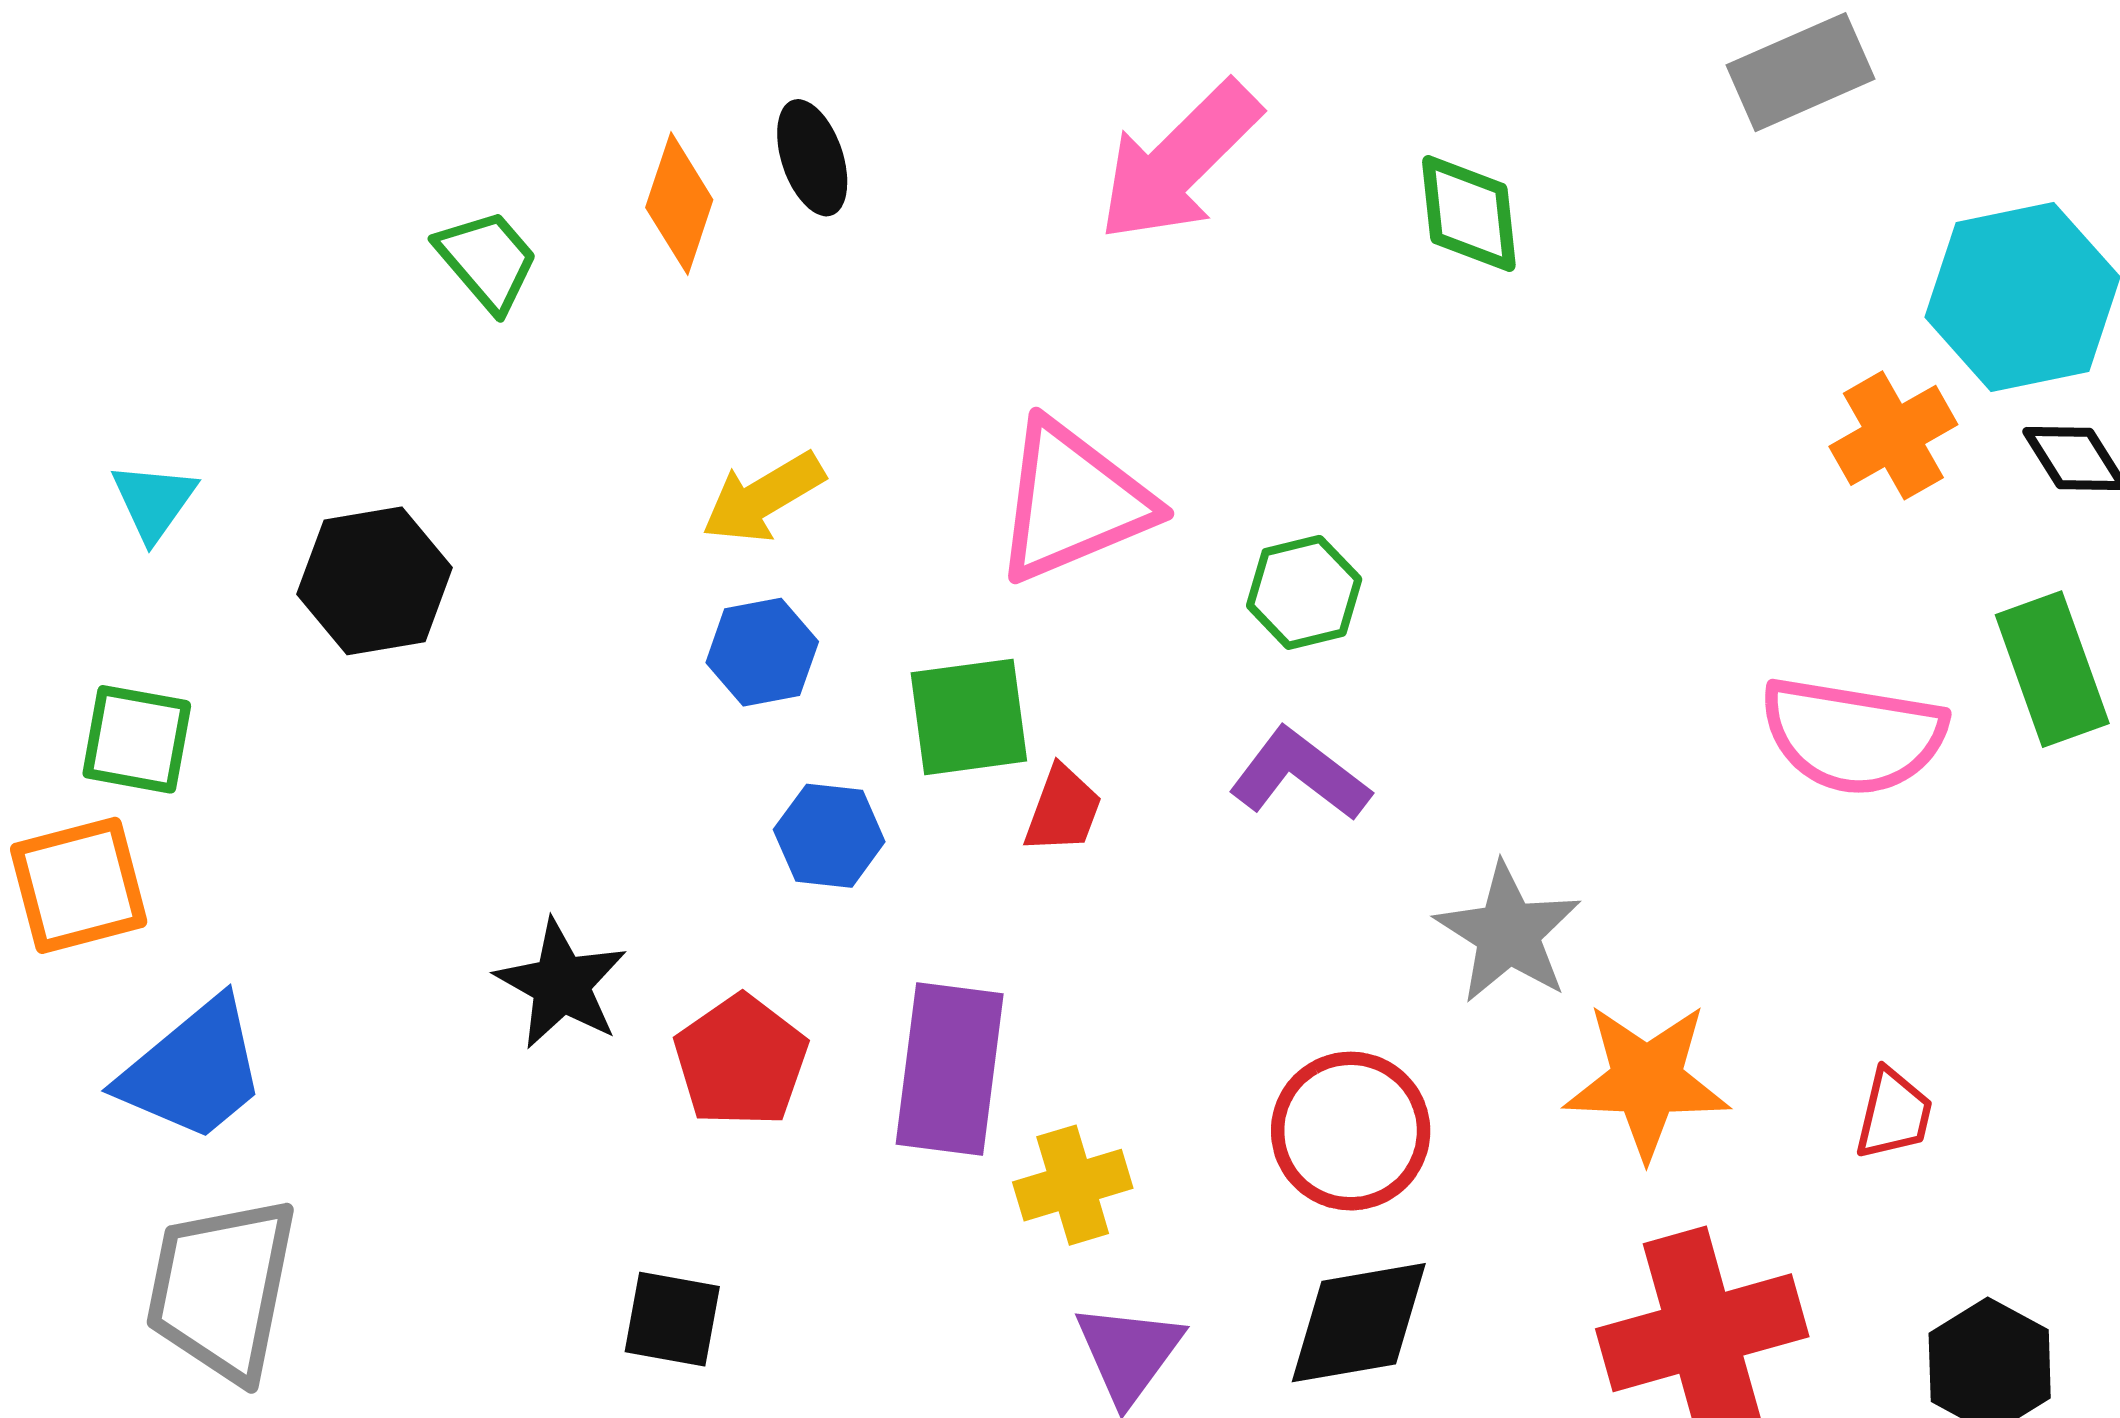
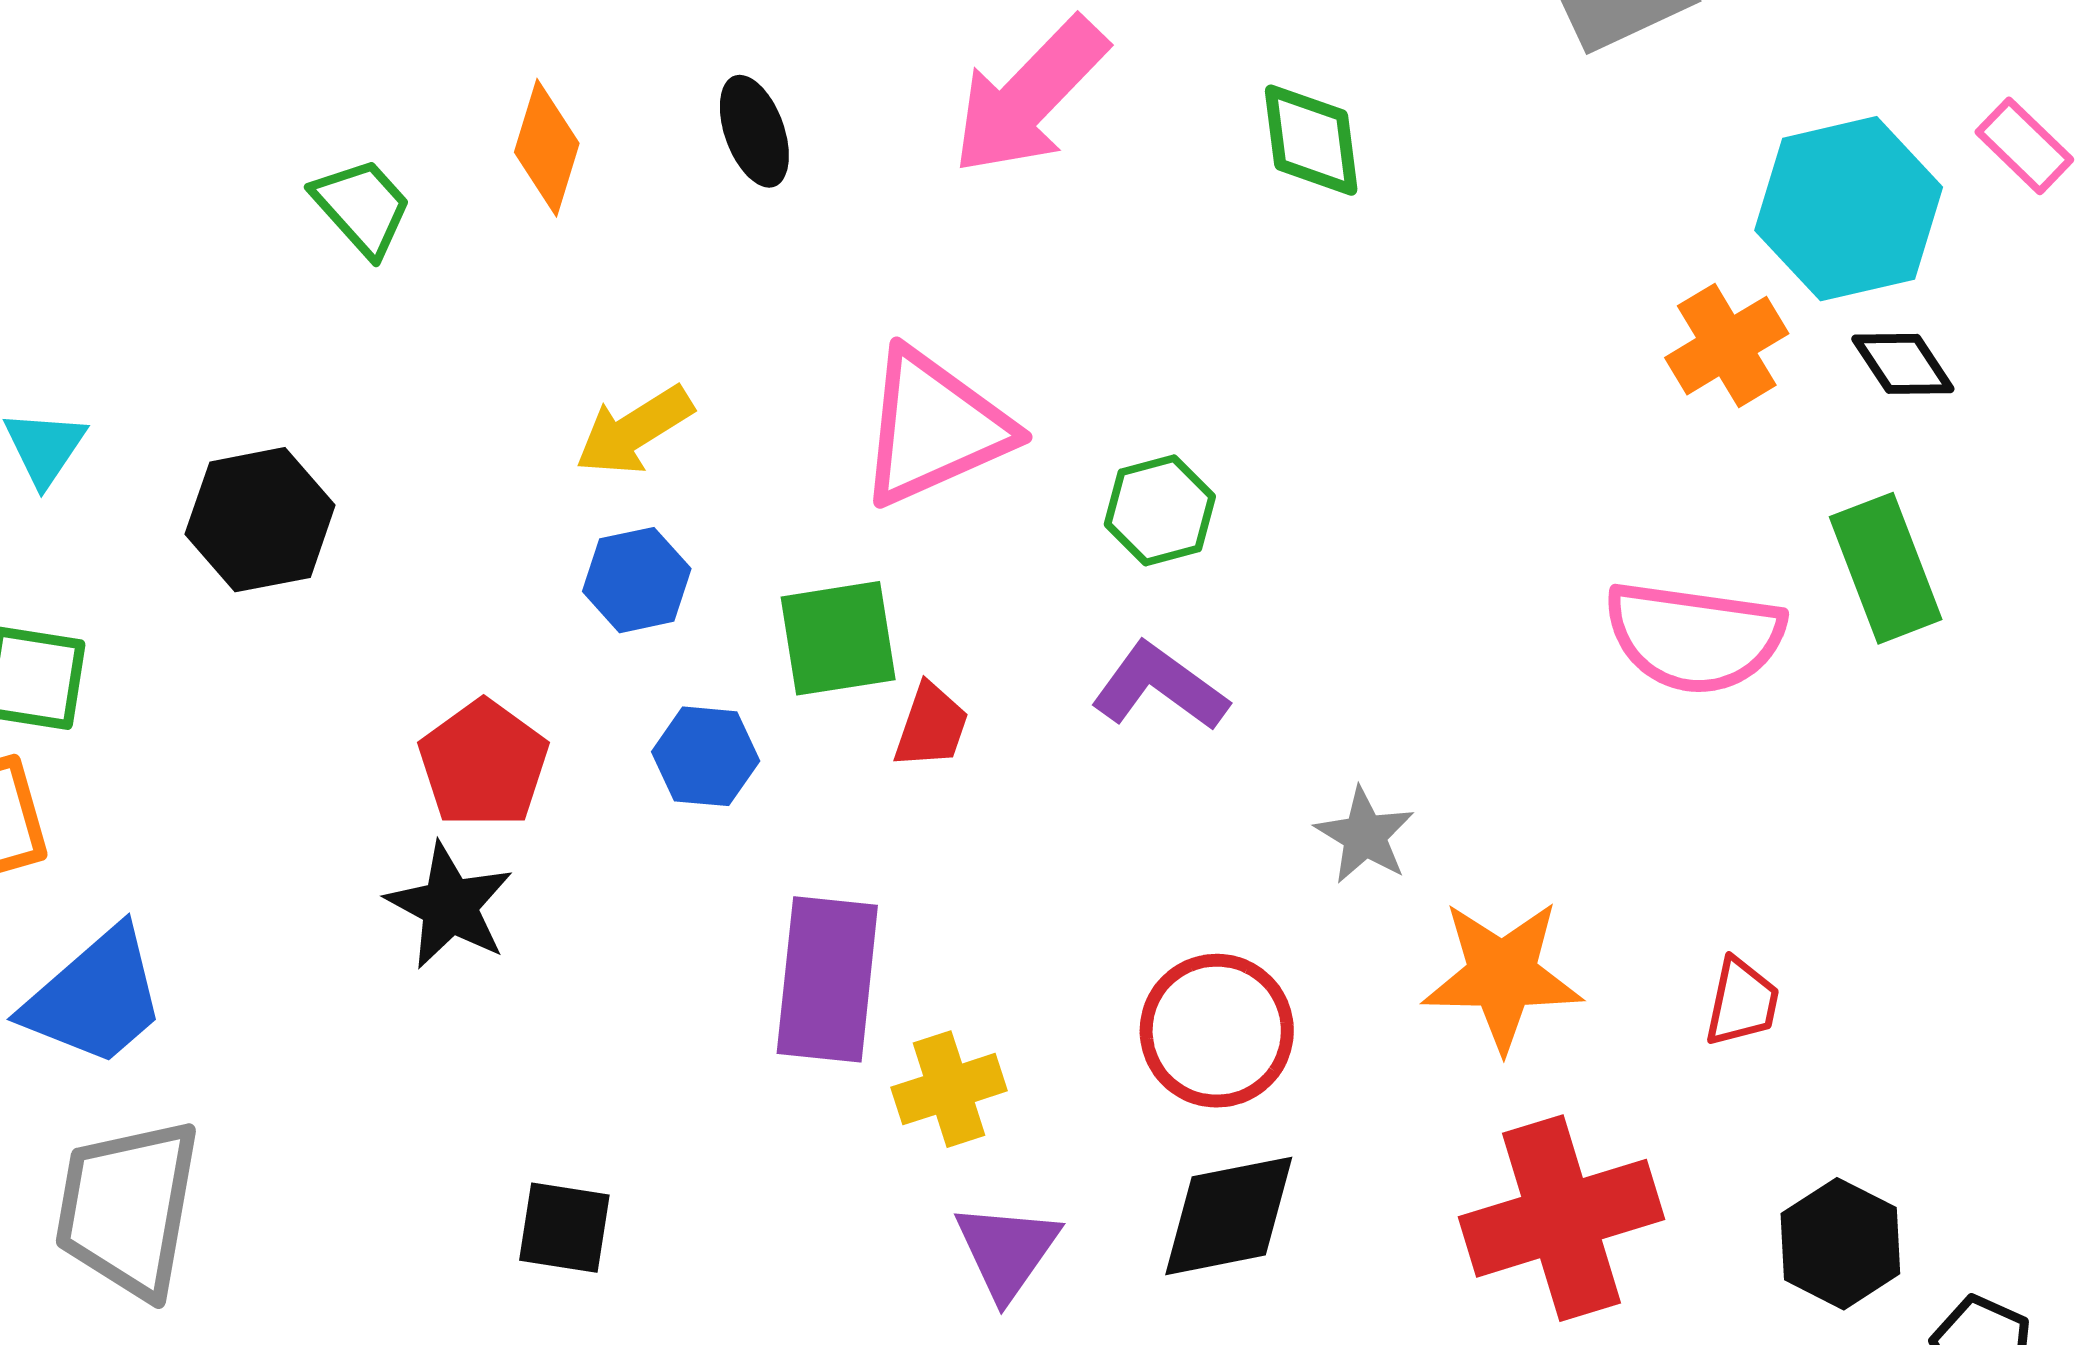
black ellipse: (812, 158) -> (754, 131), moved
gray star: (1508, 933) -> (1365, 835), size x0.7
red pentagon: (741, 1061) -> (484, 764), moved

